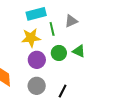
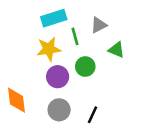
green triangle: (79, 51) -> (116, 50), moved

